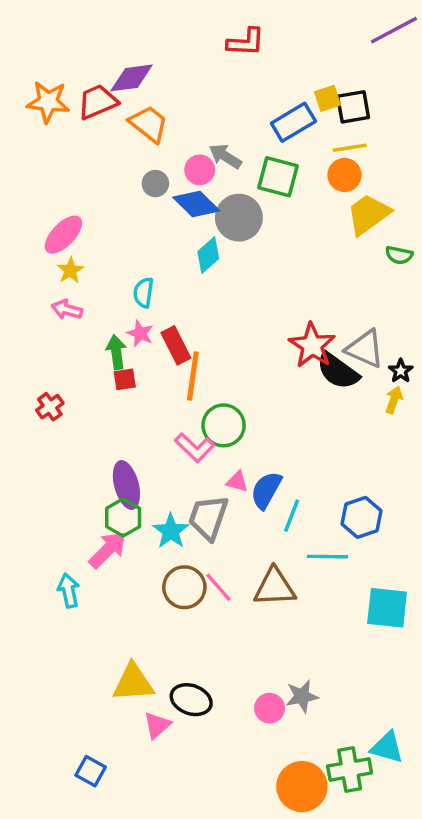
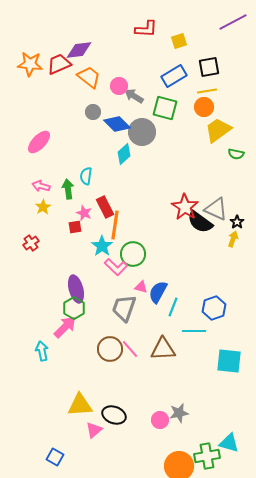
yellow square: (327, 98) -> (179, 41), moved
pink circle: (200, 170) -> (119, 86), moved
yellow star: (70, 270) -> (43, 207), moved
pink star: (140, 333) -> (84, 213), moved
green arrow: (116, 352) -> (68, 189), moved
cyan star: (171, 531) -> (102, 246), moved

